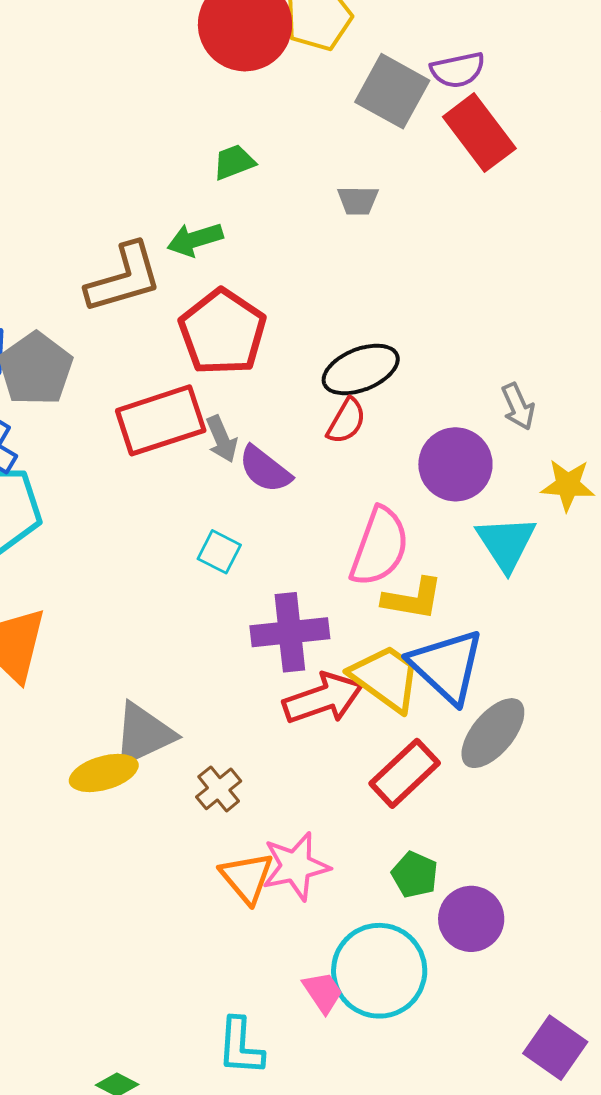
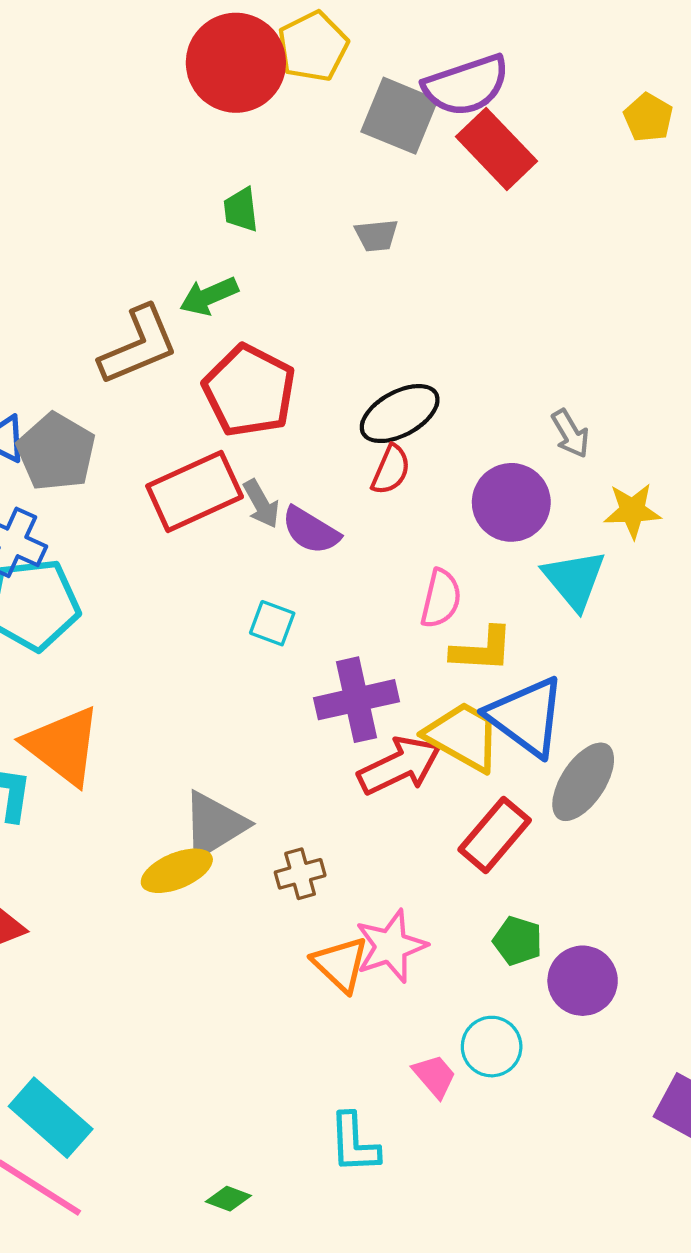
purple semicircle: (458, 70) -> (466, 85), size x1.5
green trapezoid: (234, 162) -> (241, 210), turned -69
pink semicircle: (379, 547) -> (441, 599), size x0.7
brown cross: (219, 789) -> (300, 874), turned 30
cyan circle: (379, 971) -> (492, 1047), size x0.6

